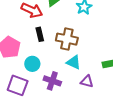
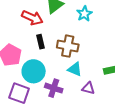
cyan circle: (32, 64) -> (34, 71), size x1.5

